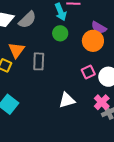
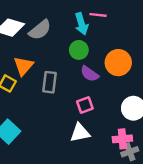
purple semicircle: (99, 28) -> (90, 74), moved
pink square: (88, 72) -> (85, 105), moved
pink cross: (102, 102) -> (122, 139), turned 35

